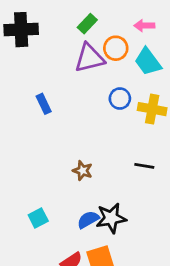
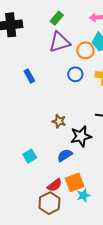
orange circle: (116, 48) -> (85, 50), moved
blue circle: (120, 99) -> (75, 74), moved
black star: (111, 218) -> (81, 136), moved

